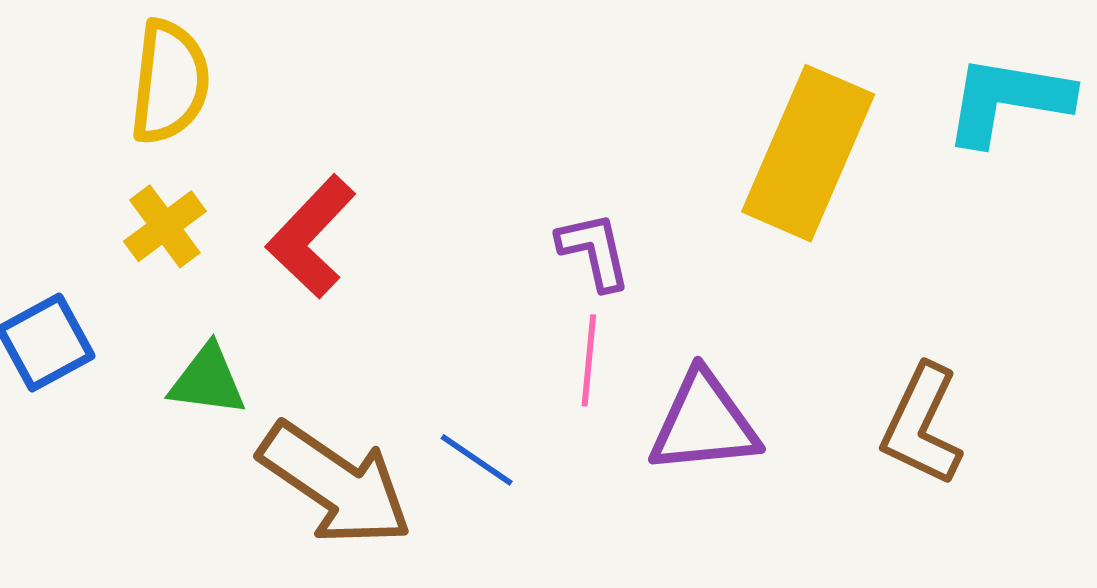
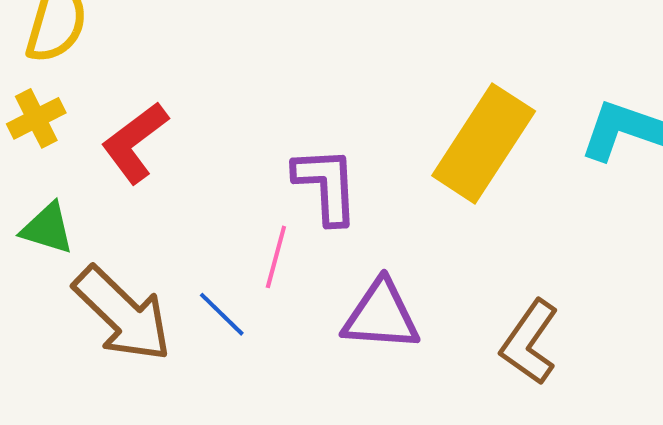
purple L-shape: (594, 251) -> (326, 185), size x1.4
pink line: (589, 360) -> (276, 257), moved

